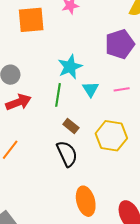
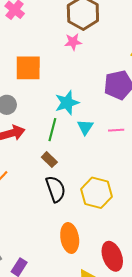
orange square: (31, 20) -> (28, 68), moved
brown rectangle: (71, 126) -> (49, 160), moved
yellow hexagon: (111, 136) -> (97, 193), moved

